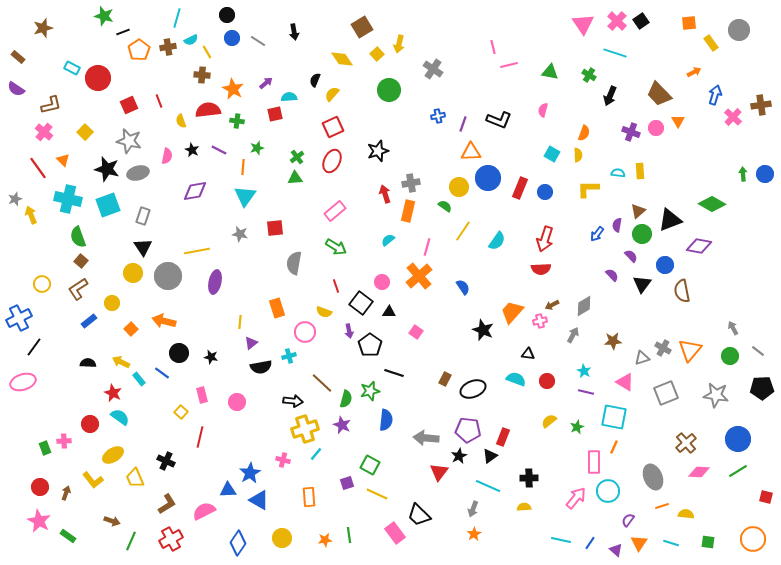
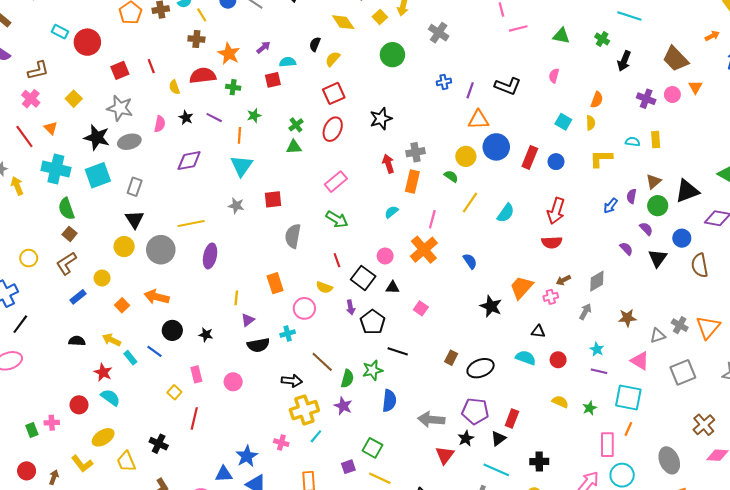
yellow semicircle: (549, 421) -> (560, 402), turned 63

